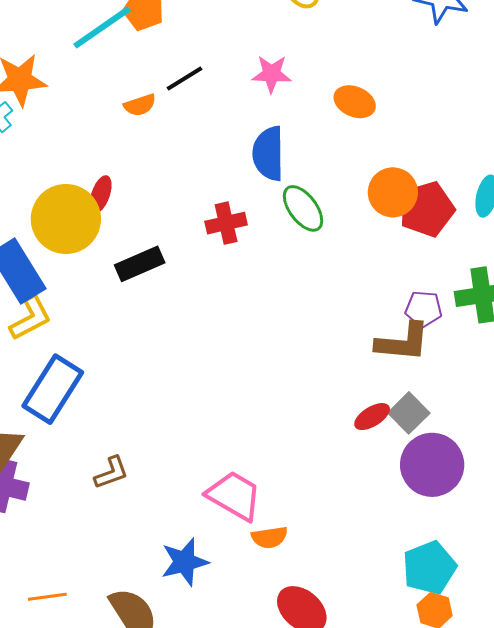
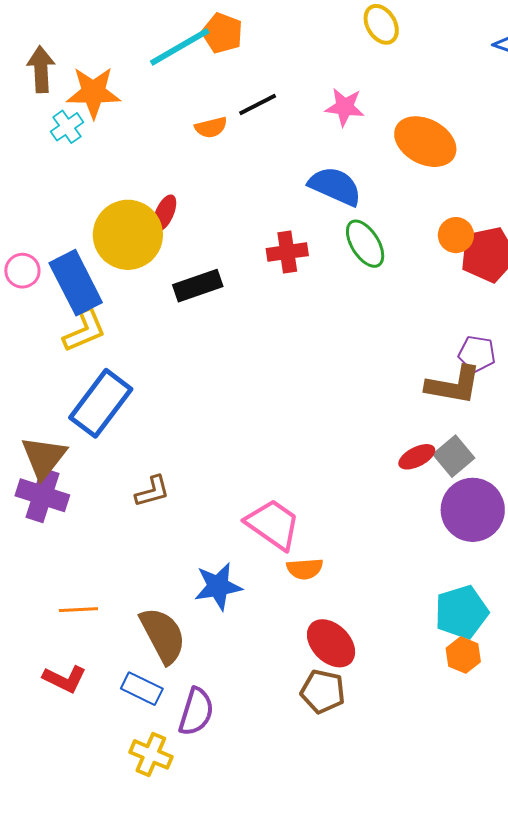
orange ellipse: (355, 102) -> (425, 142), size x1.5
blue semicircle: (268, 154) -> (335, 186), turned 110
orange circle: (393, 192) -> (456, 235), size x0.7

